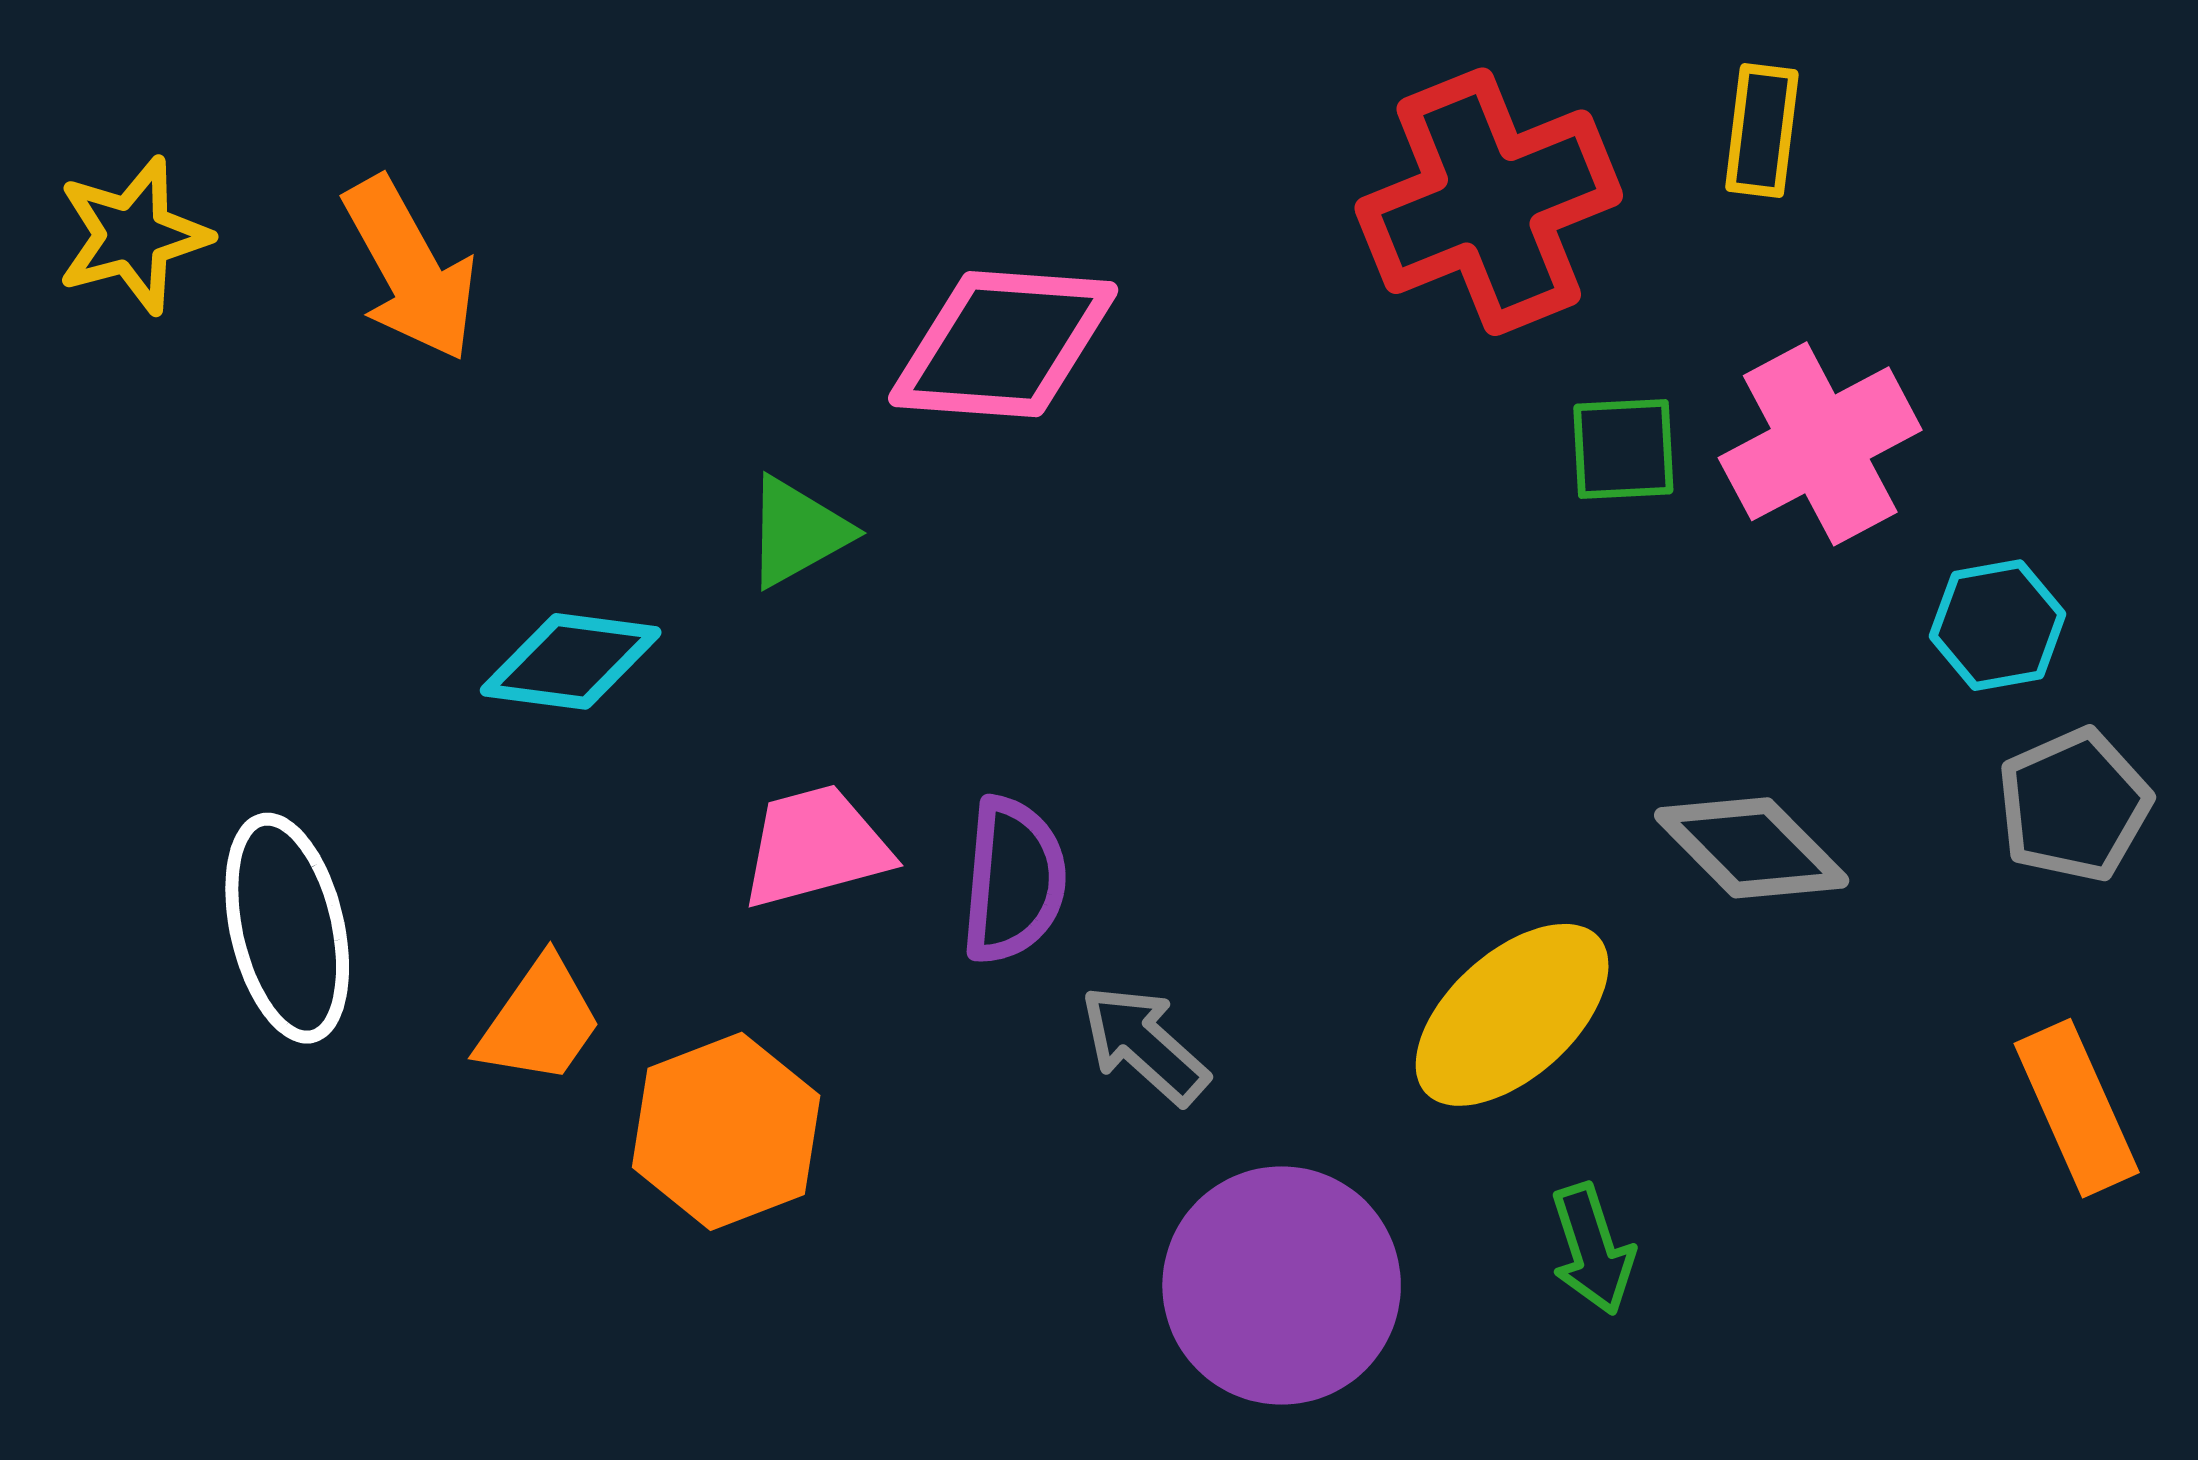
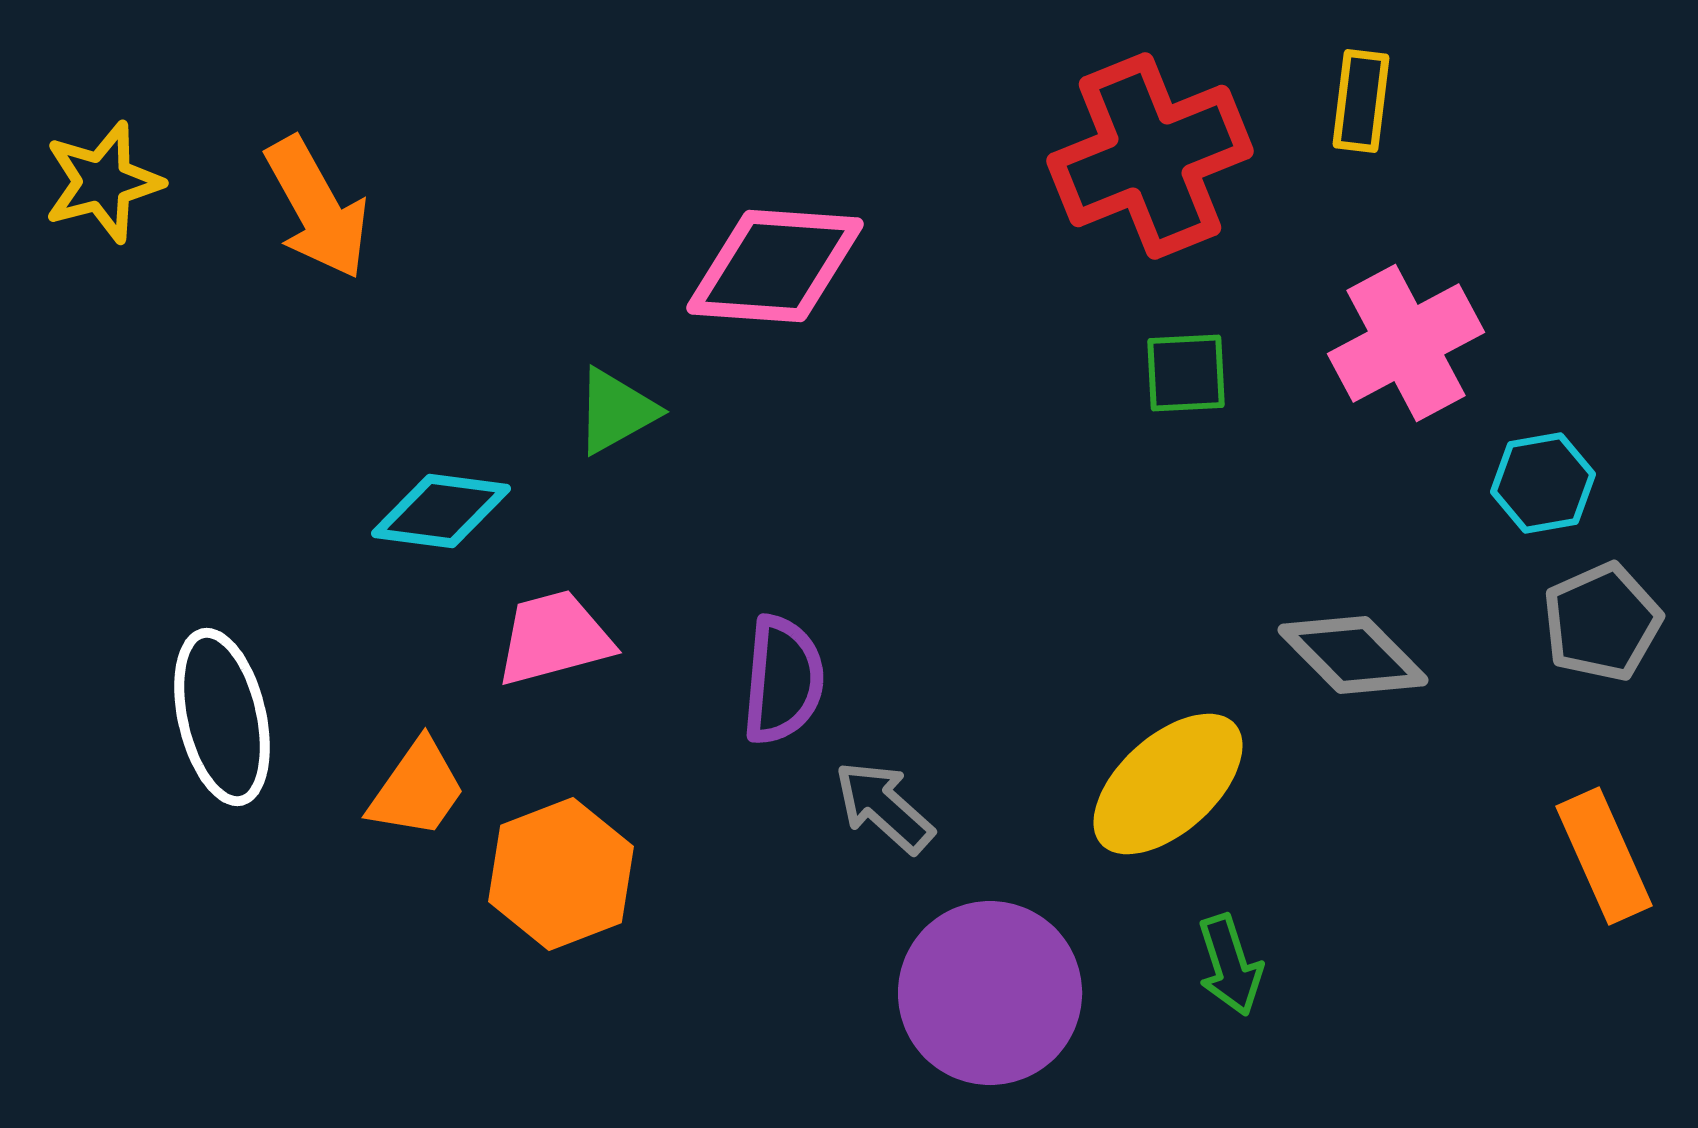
green square: (1623, 449) -> (1186, 373), moved
pink trapezoid: (815, 847) -> (554, 638), moved

